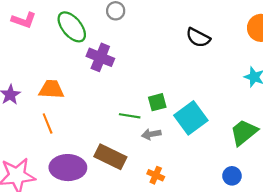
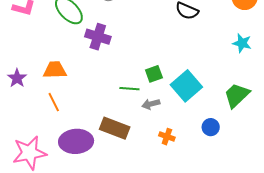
orange cross: (156, 175) -> (167, 137), moved
blue circle: (232, 176) -> (211, 127), moved

